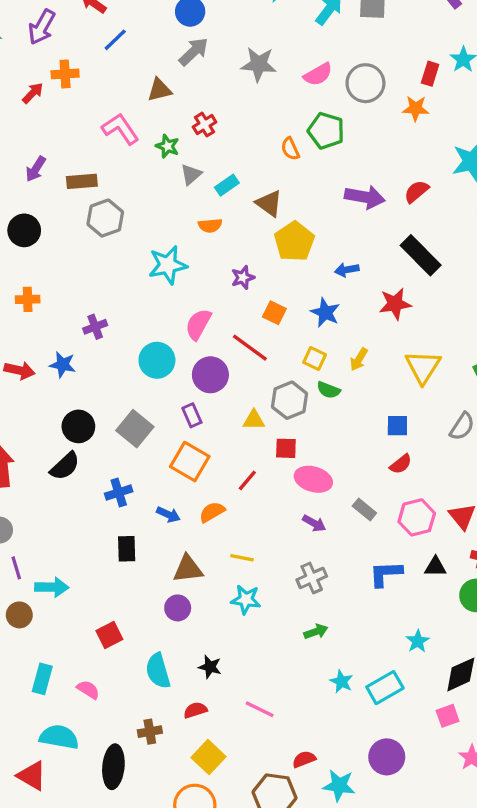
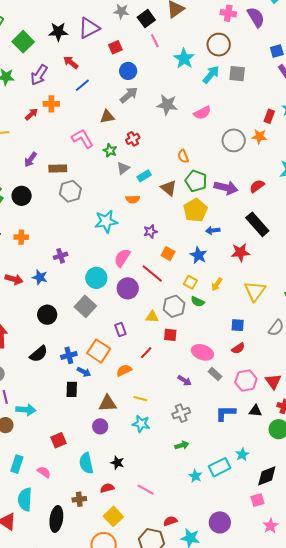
gray circle: (365, 83) -> (234, 140), moved
green pentagon: (326, 131) -> (196, 181), moved
yellow pentagon: (294, 241) -> (195, 210), moved
purple rectangle: (192, 415) -> (120, 329), moved
gray square: (135, 429) -> (85, 306), moved
orange square: (190, 462) -> (99, 351), moved
black semicircle: (65, 466) -> (39, 354), moved
pink ellipse: (313, 479) -> (202, 352), moved
blue arrow: (168, 514) -> (84, 372), moved
cyan rectangle: (385, 688) -> (220, 467), moved
cyan semicircle: (59, 737) -> (25, 499), turned -100

